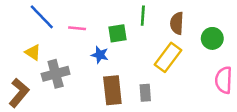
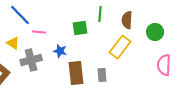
pink line: (77, 28) -> (39, 32), moved
blue star: (100, 55) -> (60, 51), moved

